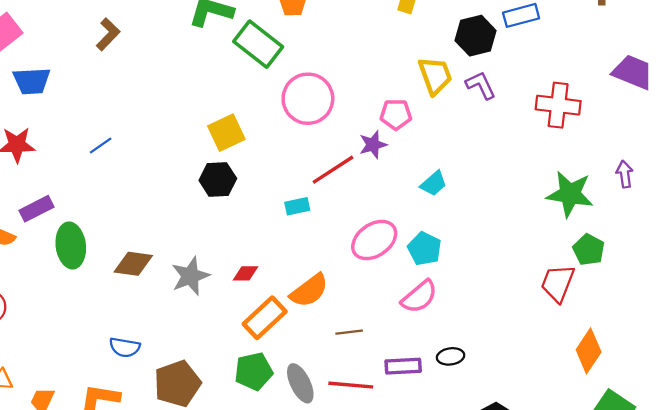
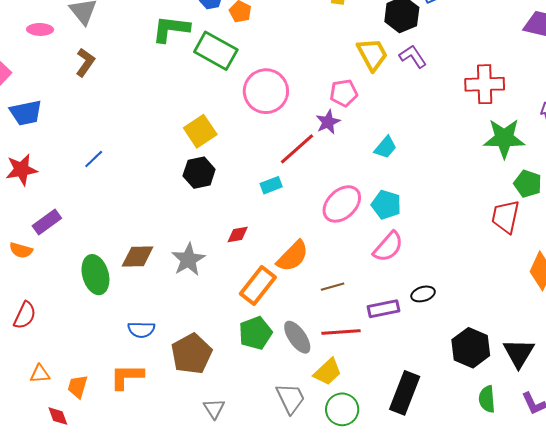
red cross: (558, 105) -> (485, 84), moved
green ellipse: (71, 245) -> (95, 275), moved
red diamond: (246, 273) -> (238, 235), moved

